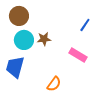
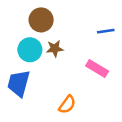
brown circle: (19, 16) -> (41, 20), moved
blue line: (85, 25) -> (106, 31), turned 48

